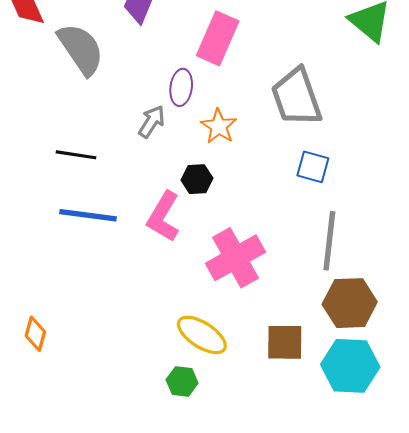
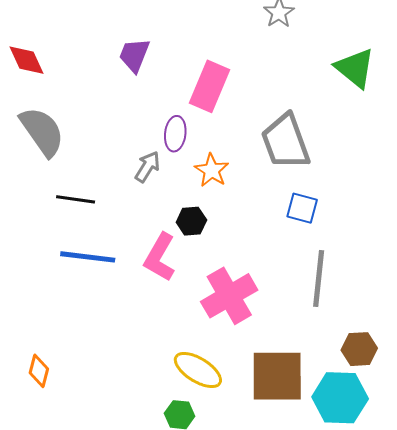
gray semicircle: (81, 49) -> (42, 132), moved
brown hexagon: (350, 303) -> (359, 349), moved, size x0.7
brown square: (285, 342) -> (277, 376), size x1.5

